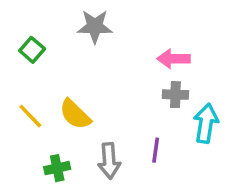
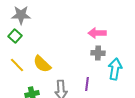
gray star: (95, 26) -> (21, 15), moved
green square: (32, 50) -> (15, 36), moved

